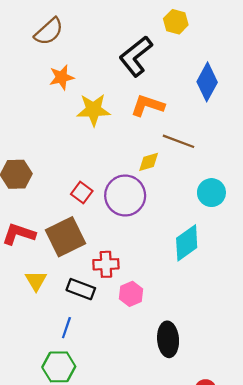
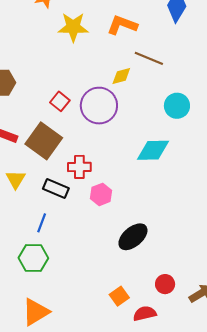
brown square: (65, 237) -> (44, 141), turned -30
cyan diamond: (187, 243) -> (153, 150), turned 32
black ellipse: (168, 339) -> (133, 237), turned 52

